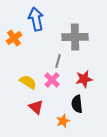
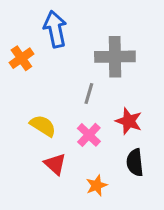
red star: (84, 79) -> (129, 121), turned 30
pink cross: (52, 80) -> (89, 135), moved
black semicircle: (77, 104) -> (135, 162), moved

